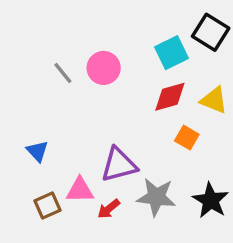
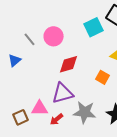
red diamond: (170, 97) -> (69, 64), moved
blue triangle: (37, 151) -> (15, 60), moved, turned 32

